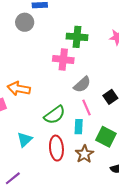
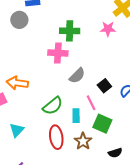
pink line: (87, 107) -> (91, 103), moved
cyan triangle: (25, 139) -> (17, 130), moved

